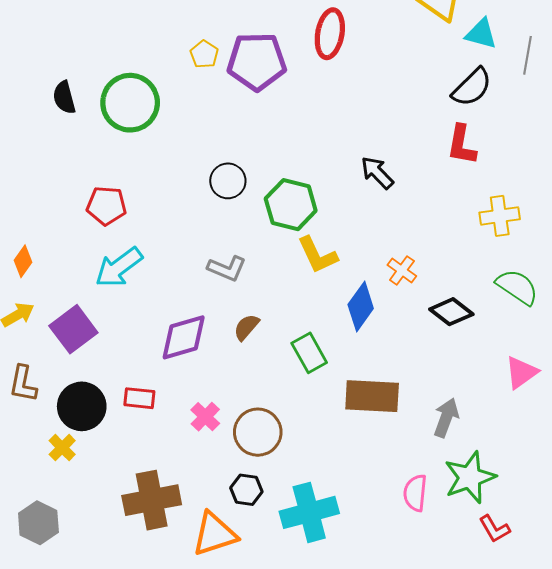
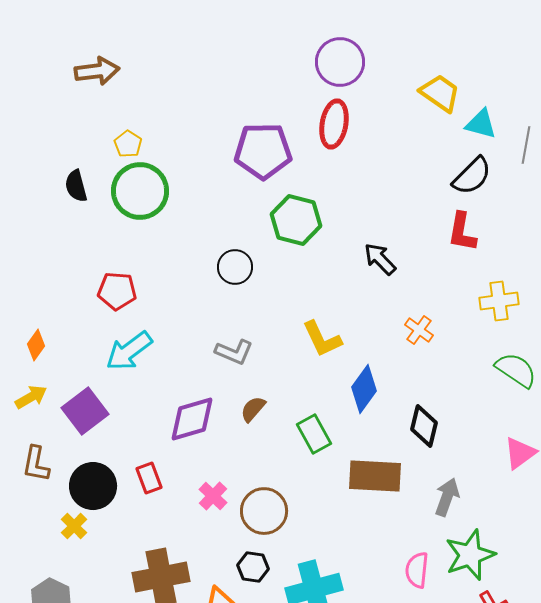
yellow pentagon: (204, 54) -> (128, 144), moved
green hexagon: (291, 205) -> (296, 220), moved
orange cross: (402, 270) -> (419, 330), moved
black diamond: (451, 312) -> (424, 426), moved, turned 66
red rectangle: (139, 398) -> (149, 478), turned 64

